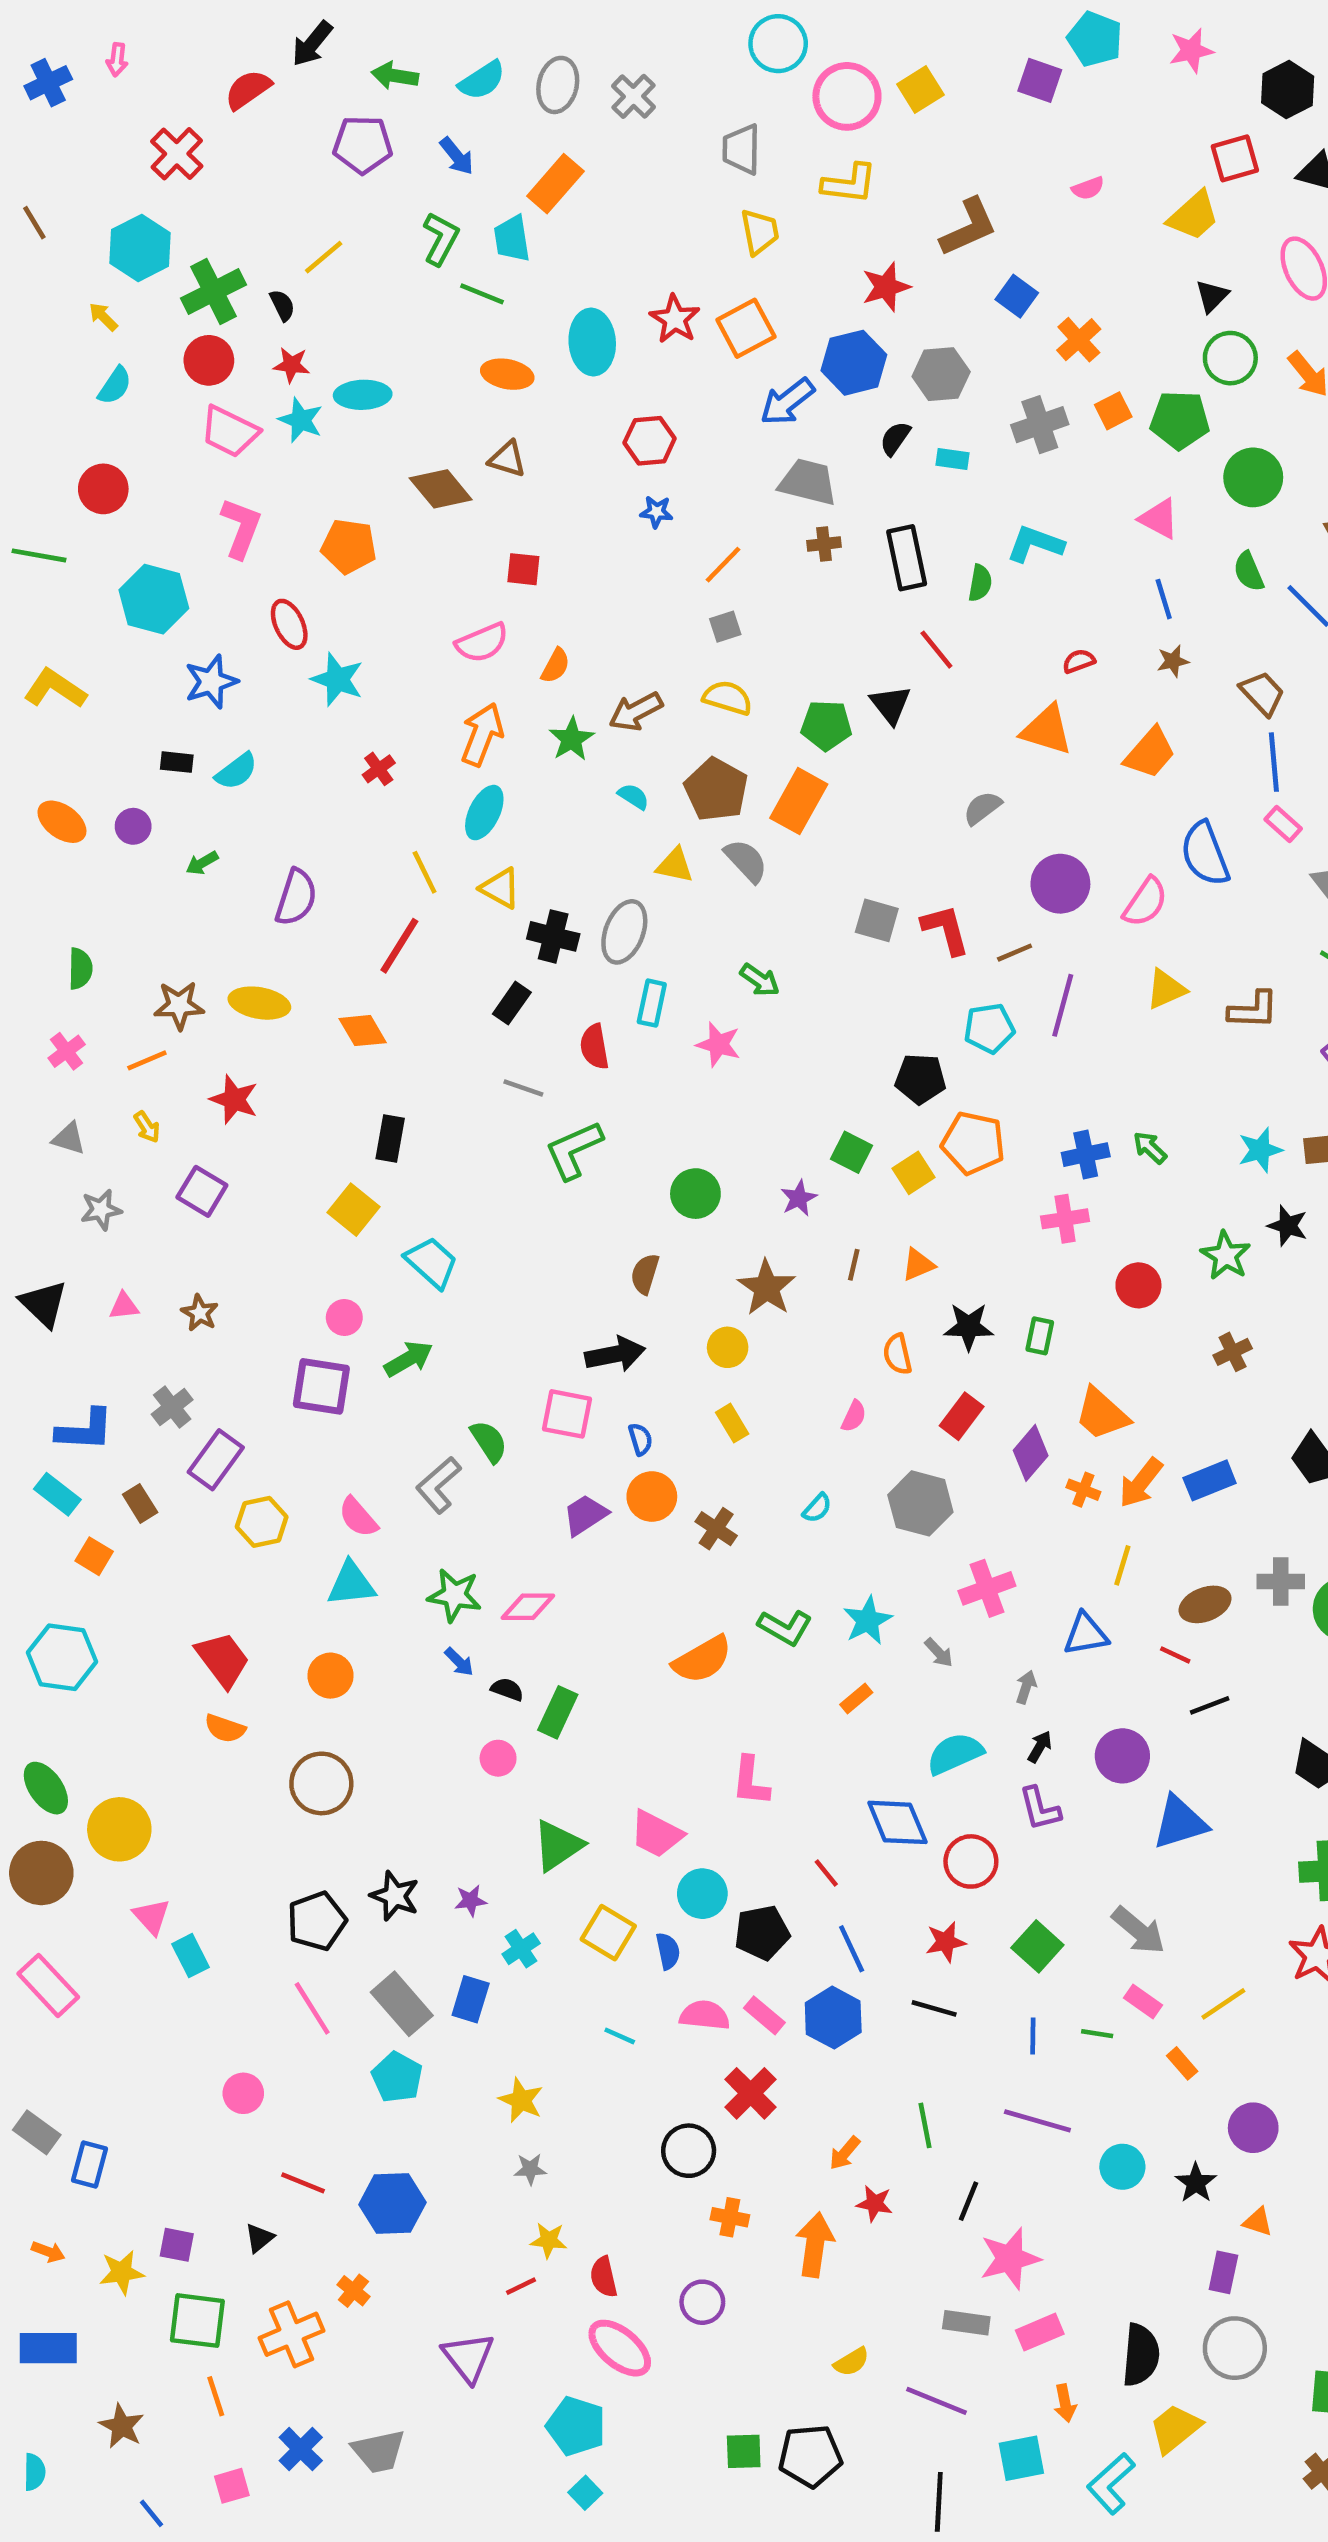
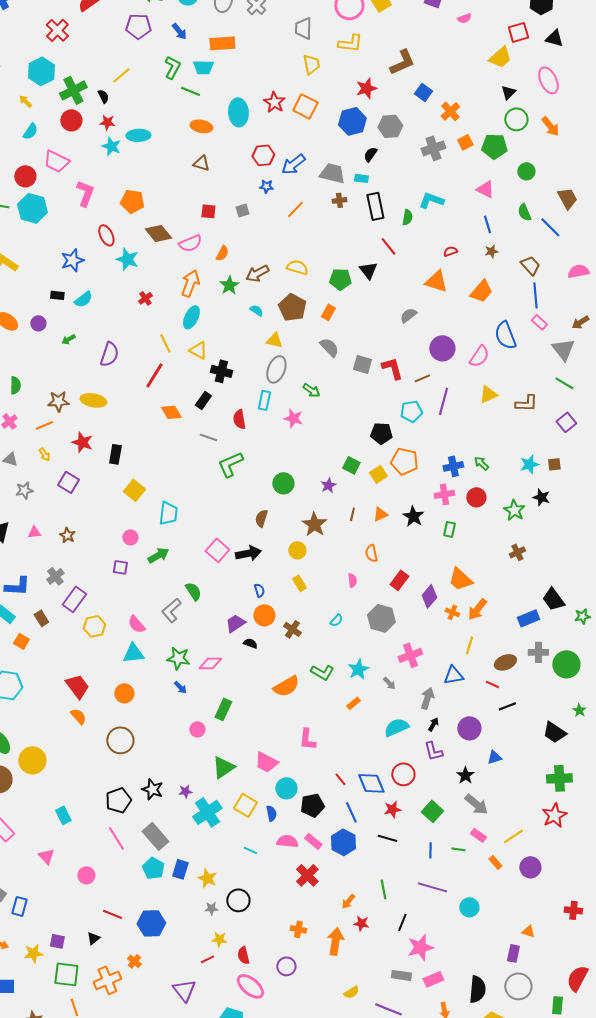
orange rectangle: (555, 184) -> (222, 43), turned 45
pink semicircle: (1088, 188) -> (464, 18), moved
cyan trapezoid: (512, 239) -> (203, 67), turned -80
orange square: (746, 328) -> (305, 106), turned -35
blue arrow: (787, 402) -> (293, 164), moved
pink trapezoid: (230, 432) -> (56, 161), moved
cyan rectangle: (953, 459) -> (361, 178), moved
green circle: (1253, 477) -> (526, 171), size x0.7
brown diamond: (441, 489) -> (158, 233), moved
cyan hexagon: (154, 599) -> (32, 208), moved
gray square: (725, 627) -> (242, 210), moved
orange rectangle: (799, 801) -> (328, 312), size x0.6
gray semicircle: (746, 861) -> (329, 347), moved
gray ellipse: (624, 932) -> (276, 369), moved
orange diamond: (363, 1031) -> (171, 412), moved
black rectangle: (390, 1138) -> (115, 454), moved
cyan trapezoid: (432, 1262) -> (168, 513), turned 55
red circle: (1138, 1285) -> (476, 497), moved
black star: (969, 1327) -> (413, 516), moved, turned 30
green rectangle: (1040, 1336) -> (449, 529), moved
purple square: (321, 1386) -> (120, 567), size x0.6
pink square: (567, 1414) -> (217, 550), moved, turned 30
pink semicircle: (854, 1416) -> (352, 580), turned -32
blue rectangle: (1210, 1480) -> (528, 618), moved
gray arrow: (1026, 1687) -> (427, 698), size x1.5
black semicircle: (507, 1689) -> (250, 643), moved
orange semicircle: (225, 1728) -> (78, 716), turned -150
blue diamond: (897, 1822) -> (371, 783), moved
blue triangle: (1180, 1822) -> (494, 757), size x0.6
pink triangle: (151, 1917) -> (46, 856), moved
cyan cross: (521, 1949) -> (207, 812), size x1.8
blue rectangle: (471, 1999) -> (180, 869), moved
purple circle: (1253, 2128) -> (530, 867), moved
black circle: (689, 2151) -> (238, 900), moved
black star: (1196, 2183) -> (465, 775), moved

